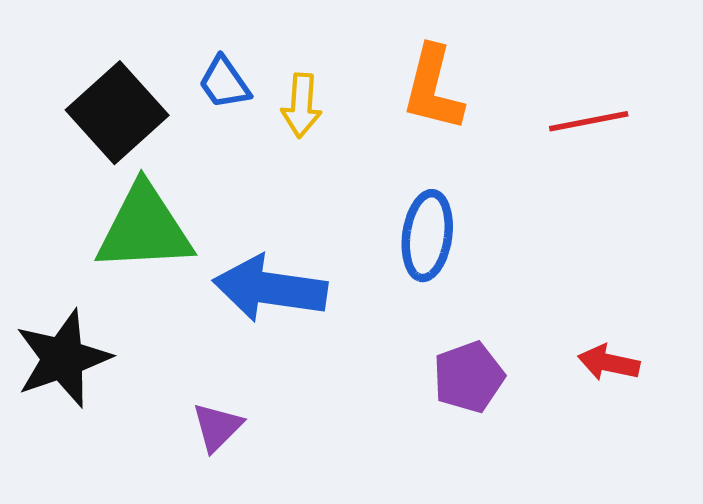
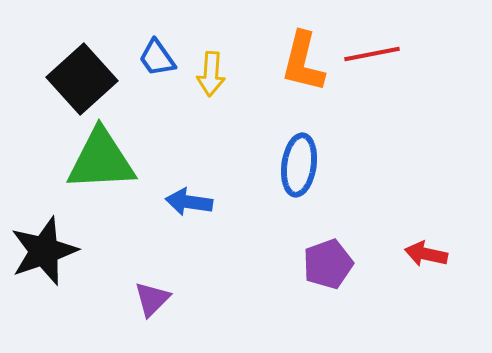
red line: (589, 121) -> (372, 54), moved
blue arrow: (270, 288) -> (189, 202), size x0.6

